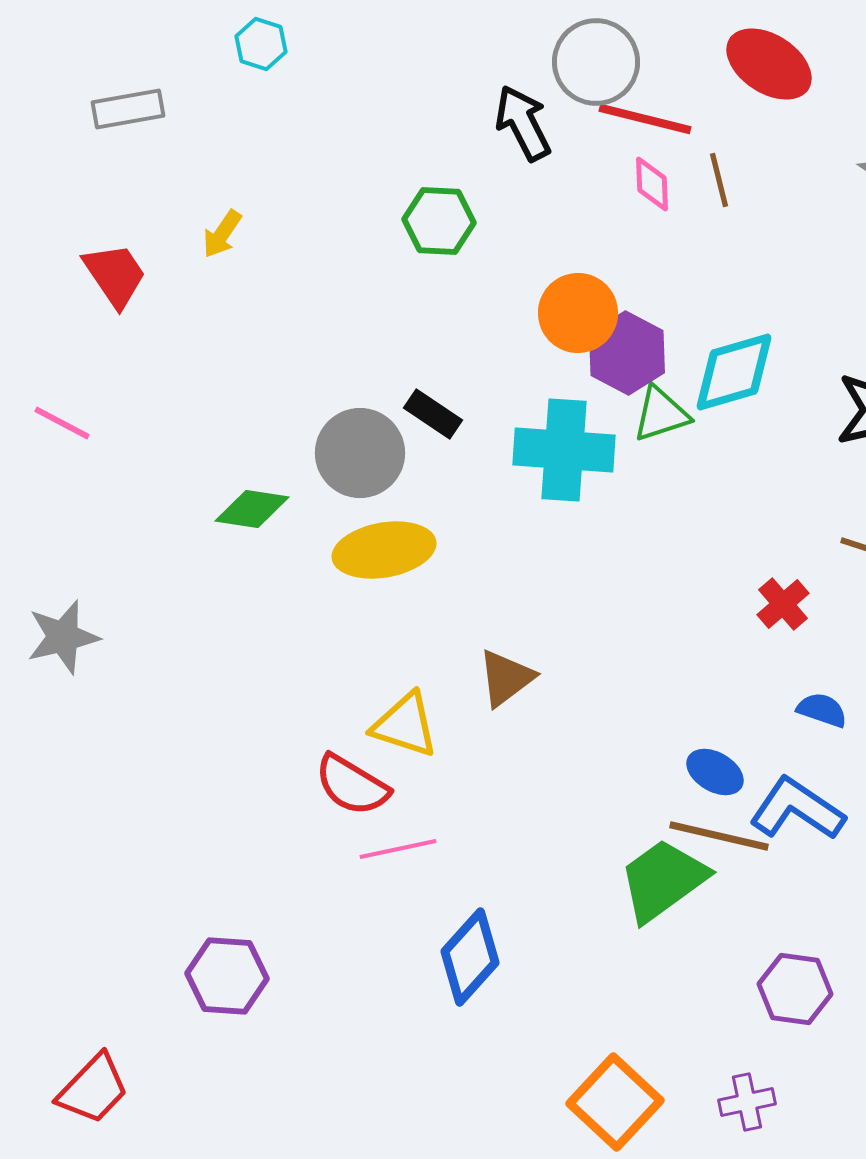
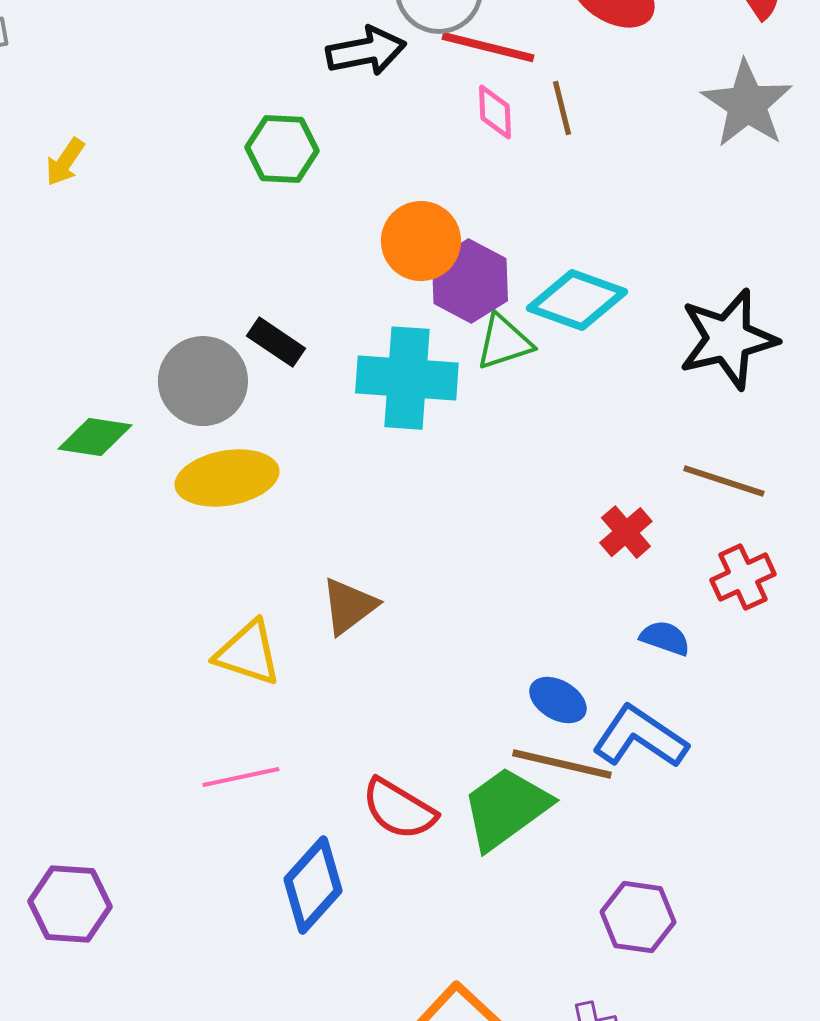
black arrow: (523, 123) -> (366, 51), turned 106
cyan diamond: (734, 372) -> (577, 300), turned 36
red semicircle: (352, 785) -> (399, 809), moved

